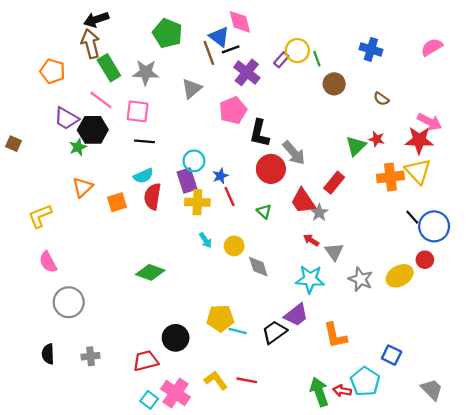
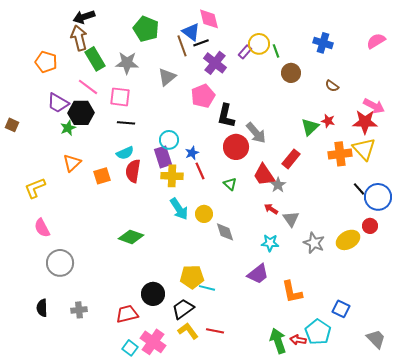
cyan arrow: (205, 240) -> (179, 209), size x1.6
cyan star: (310, 279) -> (270, 243), size x0.7
black trapezoid: (274, 332) -> (183, 309), moved

